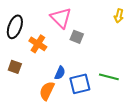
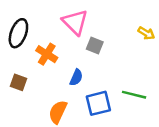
yellow arrow: (119, 16) -> (146, 33), moved, turned -72
blue semicircle: (60, 73) -> (76, 77), moved

